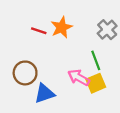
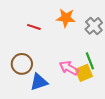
orange star: (62, 27) -> (66, 18), moved, turned 30
green line: (96, 60) -> (90, 61), moved

